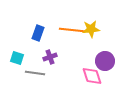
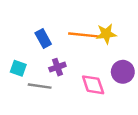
blue rectangle: (38, 33) -> (43, 39), turned -49
pink diamond: (92, 76) -> (93, 85), moved

